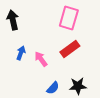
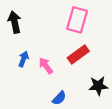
black star: (78, 86) -> (98, 86), moved

